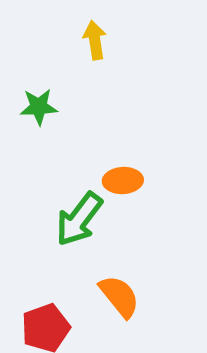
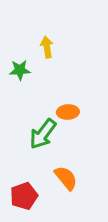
yellow arrow: (95, 40) -> (47, 47), moved

